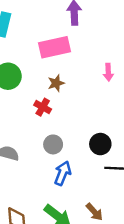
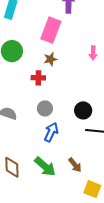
pink rectangle: (54, 47) -> (51, 30), turned -60
red cross: (43, 107) -> (38, 78), turned -32

